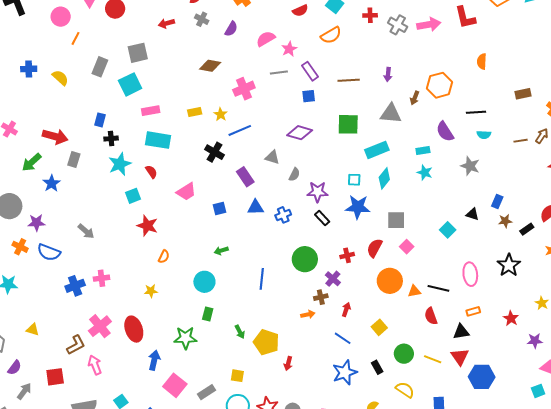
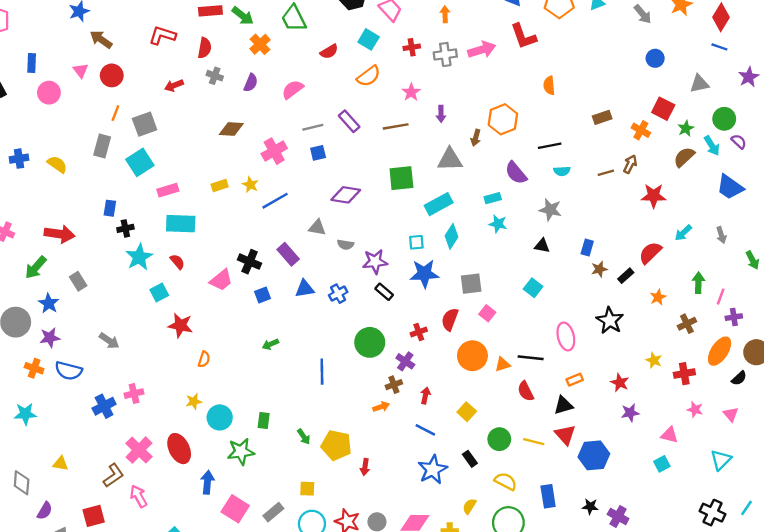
gray cross: (398, 25) -> (445, 54), turned -30
orange line: (75, 38) -> (115, 113), moved
pink star: (289, 49) -> (411, 92), moved
blue square: (309, 96) -> (318, 153), moved
black cross: (214, 152) -> (250, 262), moved
gray rectangle: (74, 160) -> (78, 281), moved, turned -42
gray semicircle: (294, 174) -> (345, 245), turned 80
blue star: (52, 183) -> (49, 303), moved
black triangle: (473, 214) -> (542, 246), moved
cyan circle: (204, 282) -> (220, 417), moved
purple star: (535, 341) -> (630, 413), moved

